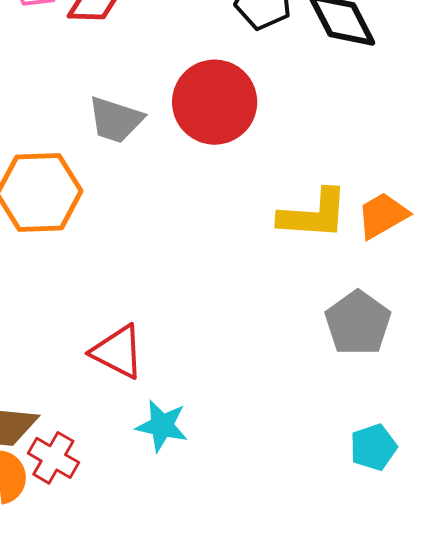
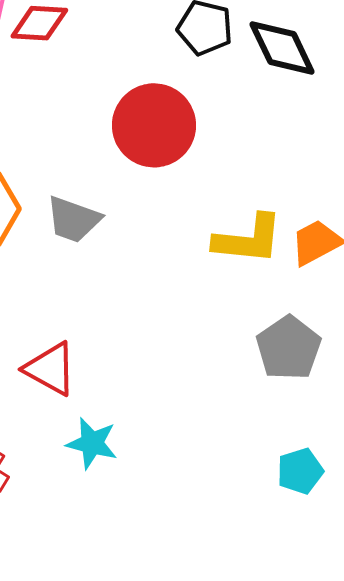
gray trapezoid: (116, 120) -> (73, 219), moved

